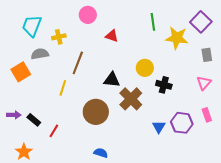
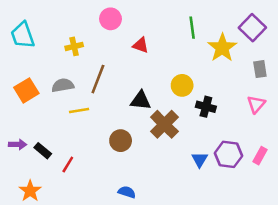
cyan trapezoid: (32, 26) -> (23, 35), moved, turned -40
yellow star: (177, 38) -> (222, 48), turned 30
gray semicircle: (40, 54) -> (63, 85), moved
yellow line: (63, 88) -> (79, 110), turned 63
brown circle: (96, 112) -> (121, 141), size x0.7
pink rectangle: (207, 115) -> (260, 156), moved, turned 48

